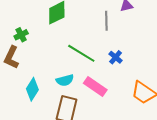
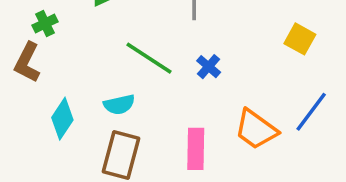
pink rectangle: (95, 87) -> (196, 149), moved, turned 55

